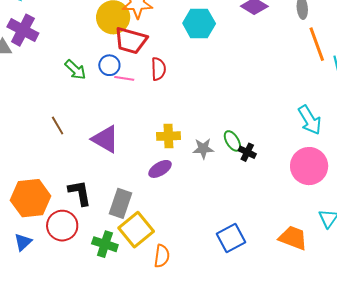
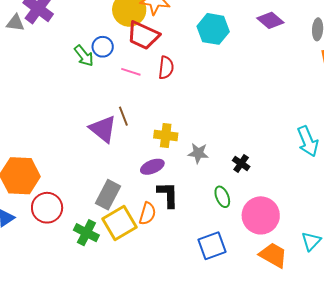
blue circle: (109, 65) -> (103, 47), moved
brown line: (58, 126) -> (123, 116), moved
green ellipse: (232, 141) -> (222, 197), moved
pink circle: (309, 166) -> (261, 215), moved
black L-shape: (80, 193) -> (168, 195), moved
orange semicircle: (162, 256) -> (147, 214), moved

